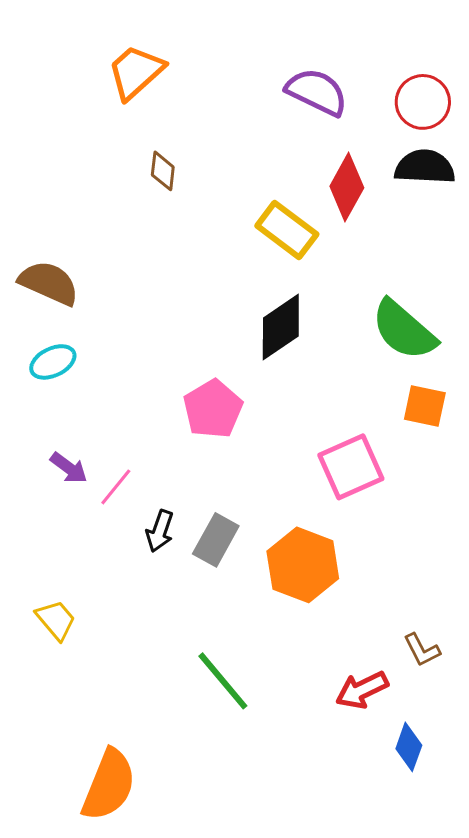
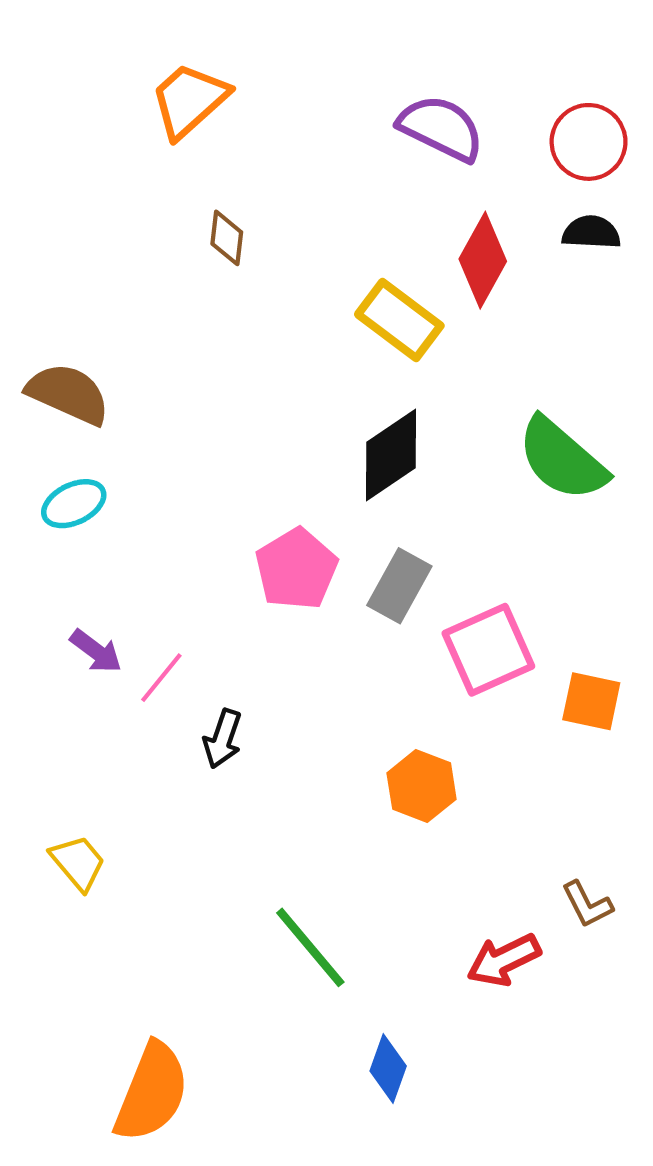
black semicircle: (425, 167) -> (591, 232), size x0.7
orange square: (425, 406) -> (591, 701), moved
gray rectangle: (216, 540) -> (399, 586), moved
orange hexagon: (303, 565) -> (422, 786), size x0.7
blue diamond: (409, 747) -> (388, 1069), moved

